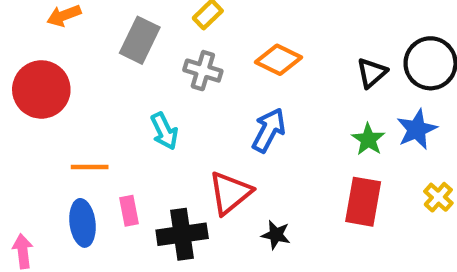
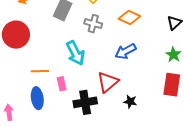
blue arrow: (269, 130) -> (126, 51), turned -145
cyan arrow: (164, 131) -> (75, 53), size x1.4
pink rectangle: (129, 211) -> (62, 84), moved

